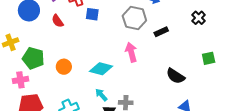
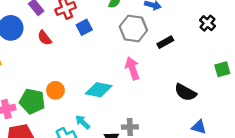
blue square: (92, 14) -> (84, 27), turned -32
green pentagon: (33, 58) -> (32, 101), moved
cyan arrow: (101, 95) -> (83, 122), moved

